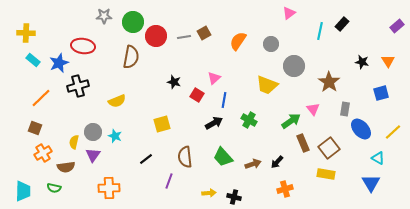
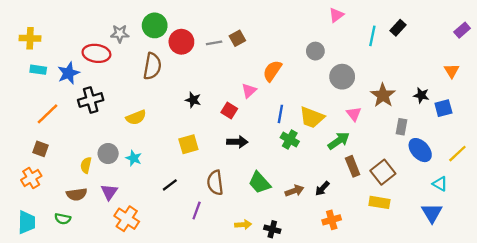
gray star: (104, 16) -> (120, 34), moved
orange semicircle: (238, 41) -> (272, 71), moved
cyan rectangle: (33, 60) -> (38, 70), turned -32
black star: (362, 62) -> (421, 95), moved
black star: (174, 82) -> (193, 100), moved
yellow trapezoid: (267, 85) -> (312, 117), moved
blue line: (224, 100) -> (280, 114), moved
pink triangle: (313, 109) -> (354, 114), moved
black arrow: (214, 123) -> (237, 142), moved, turned 30
orange cross: (43, 153) -> (31, 178), moved
purple triangle: (93, 155) -> (109, 192), moved
orange cross: (109, 188) -> (127, 219), turned 35

